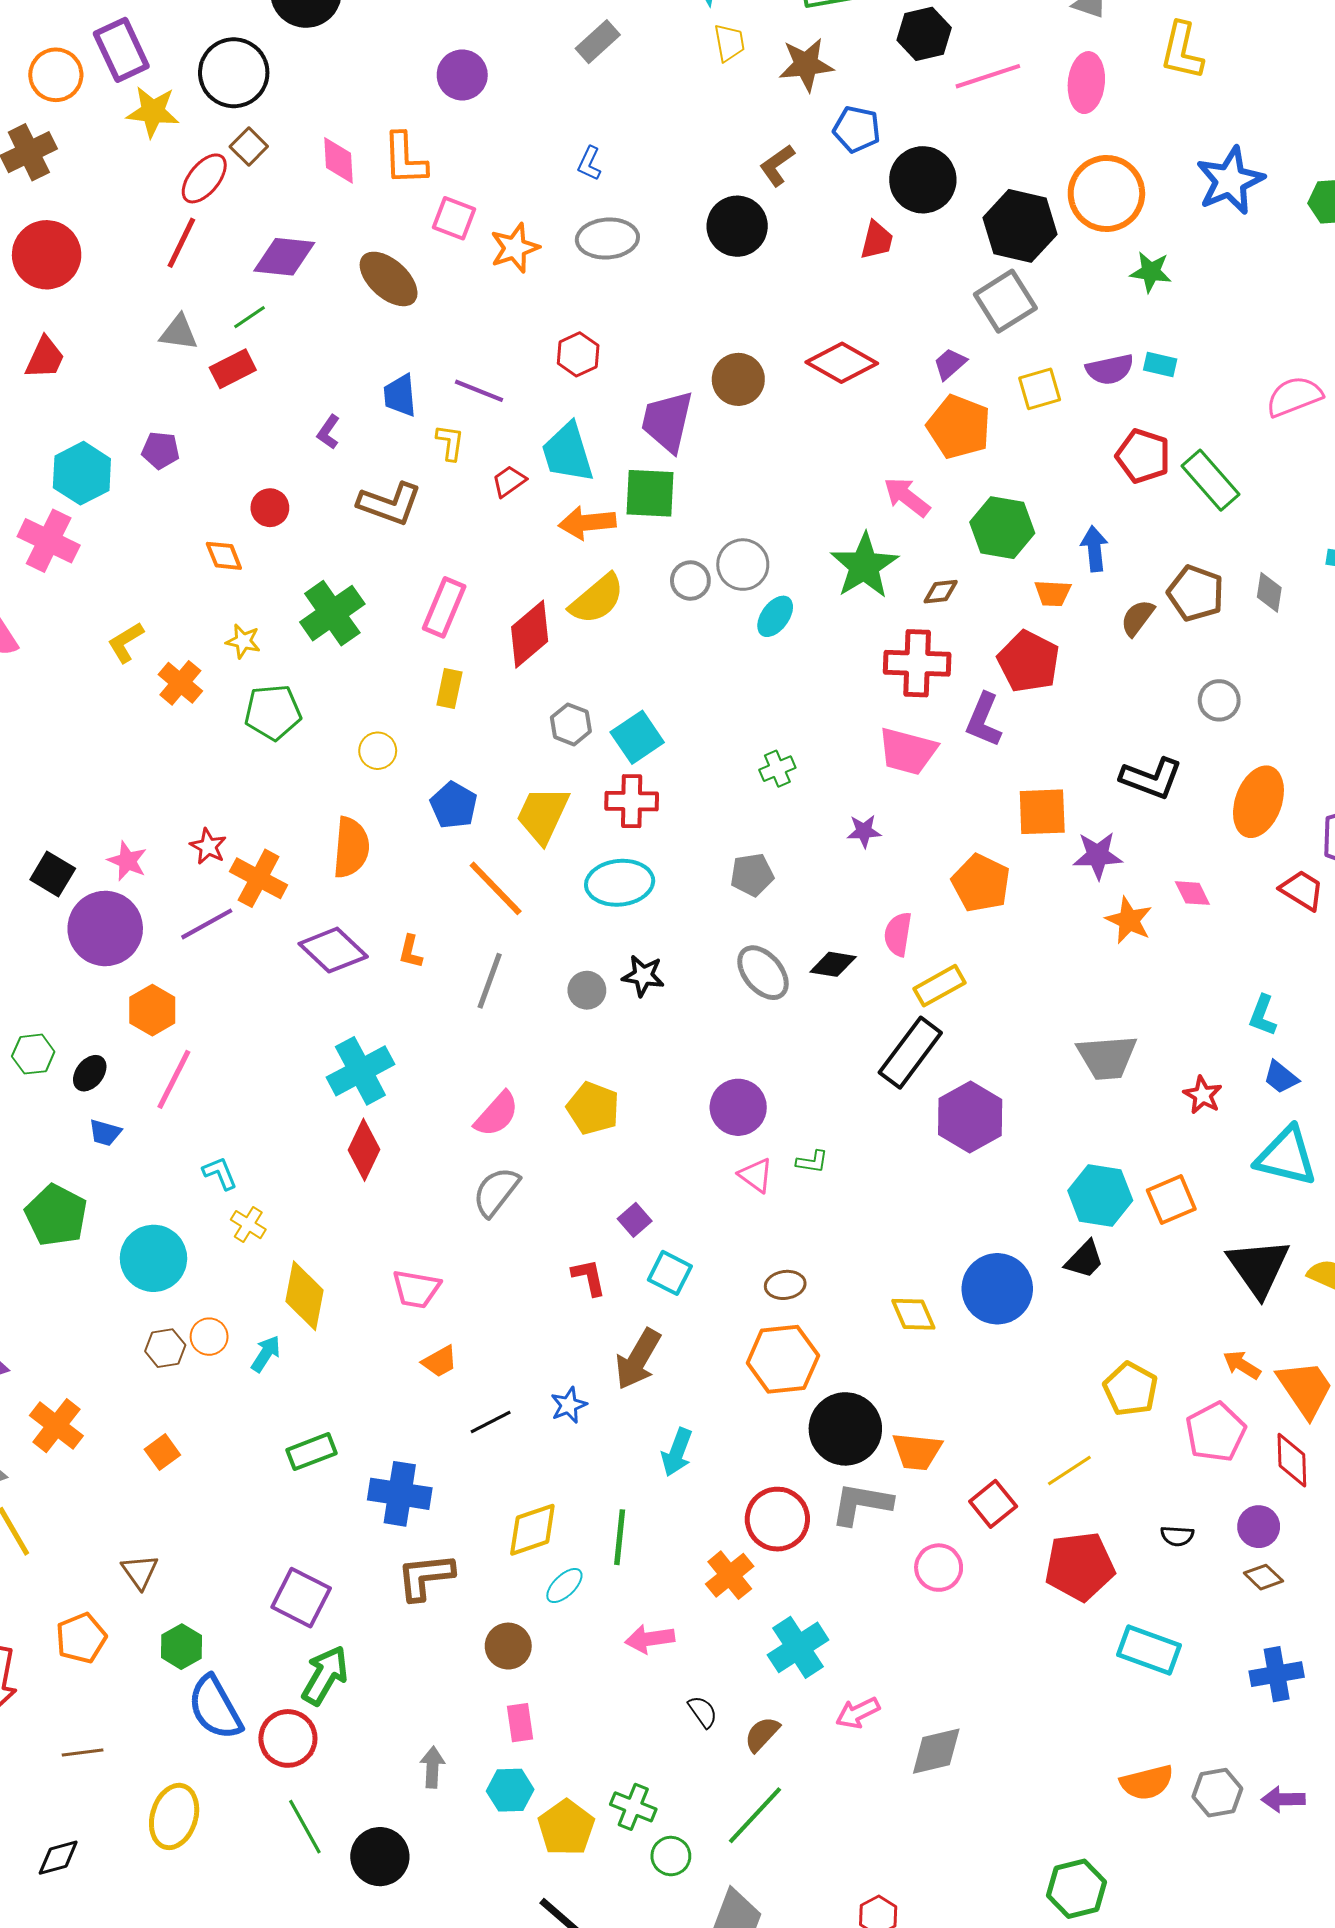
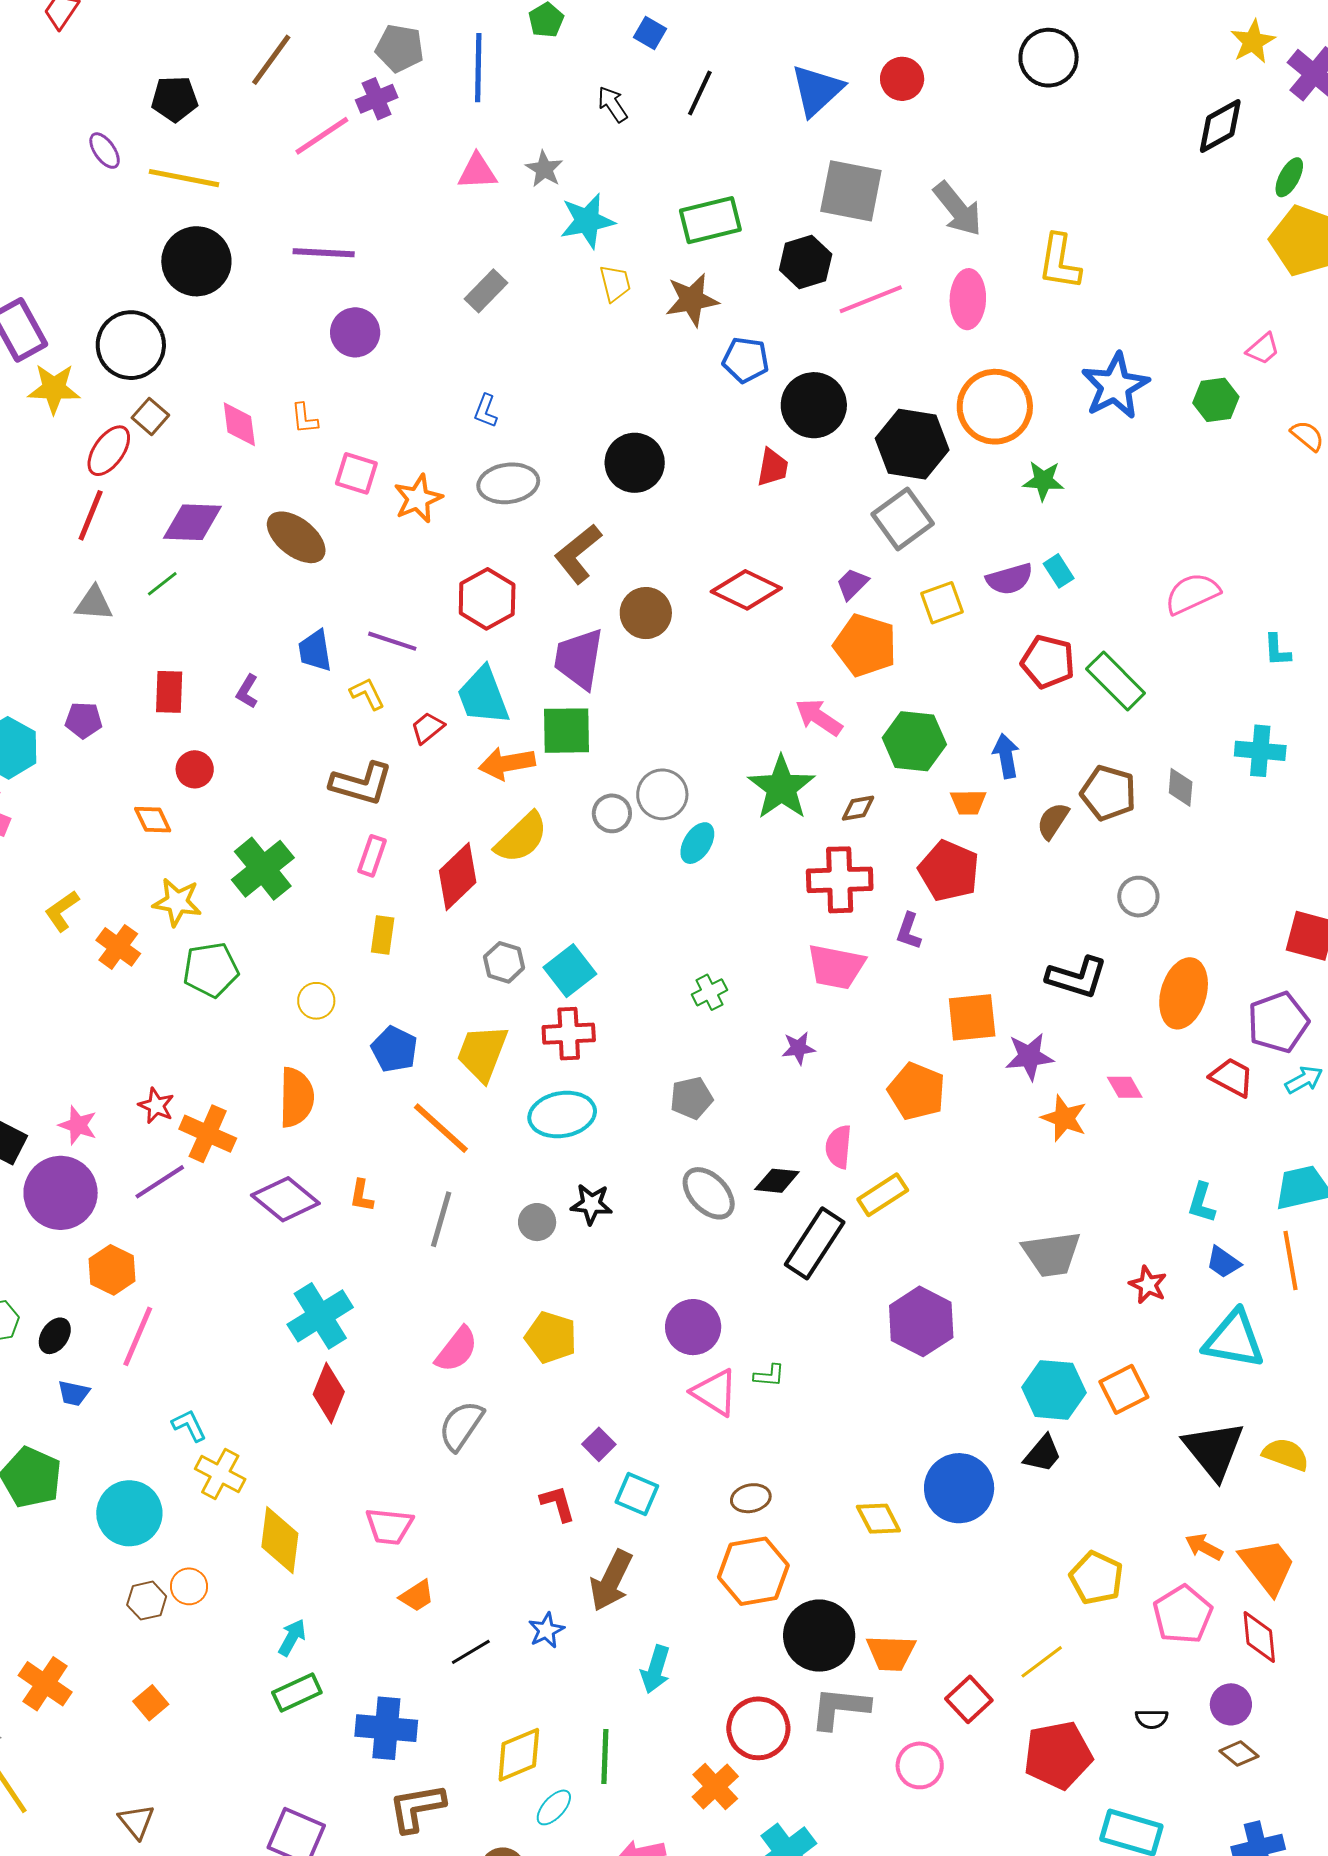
orange L-shape: (405, 159) -> (304, 418), size x0.6
brown L-shape: (777, 165) -> (578, 554), moved, size x1.4
red hexagon: (578, 354) -> (487, 599), size x1.4
cyan rectangle: (1160, 365) -> (1059, 571), turned 48
red rectangle: (233, 369) -> (169, 692), moved, turned -57
yellow L-shape: (450, 442) -> (367, 694), turned -30
brown L-shape: (390, 504) -> (361, 784), moved
pink rectangle: (444, 607) -> (372, 856), size x0.7
yellow star: (243, 641) -> (177, 902), size x1.4
purple L-shape: (984, 720) -> (909, 931), size x0.7
black rectangle: (910, 1053) -> (815, 1243), moved
pink triangle: (756, 1175) -> (715, 1392), size x1.4
yellow cross: (248, 1225) -> (220, 1474), size x1.4
cyan arrow: (266, 1354) -> (292, 1637), moved

